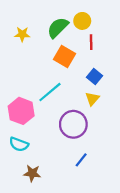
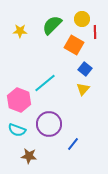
yellow circle: (82, 21) -> (82, 19), moved
red line: (91, 42) -> (95, 32), moved
orange square: (64, 56) -> (74, 45), moved
purple circle: (73, 124) -> (49, 124), moved

